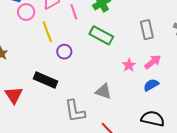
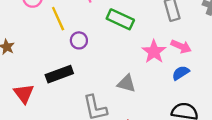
pink arrow: (153, 62) -> (181, 46), turned 66
pink star: (129, 65) -> (154, 52), size x1.5
black rectangle: (45, 80) -> (59, 74), turned -40

